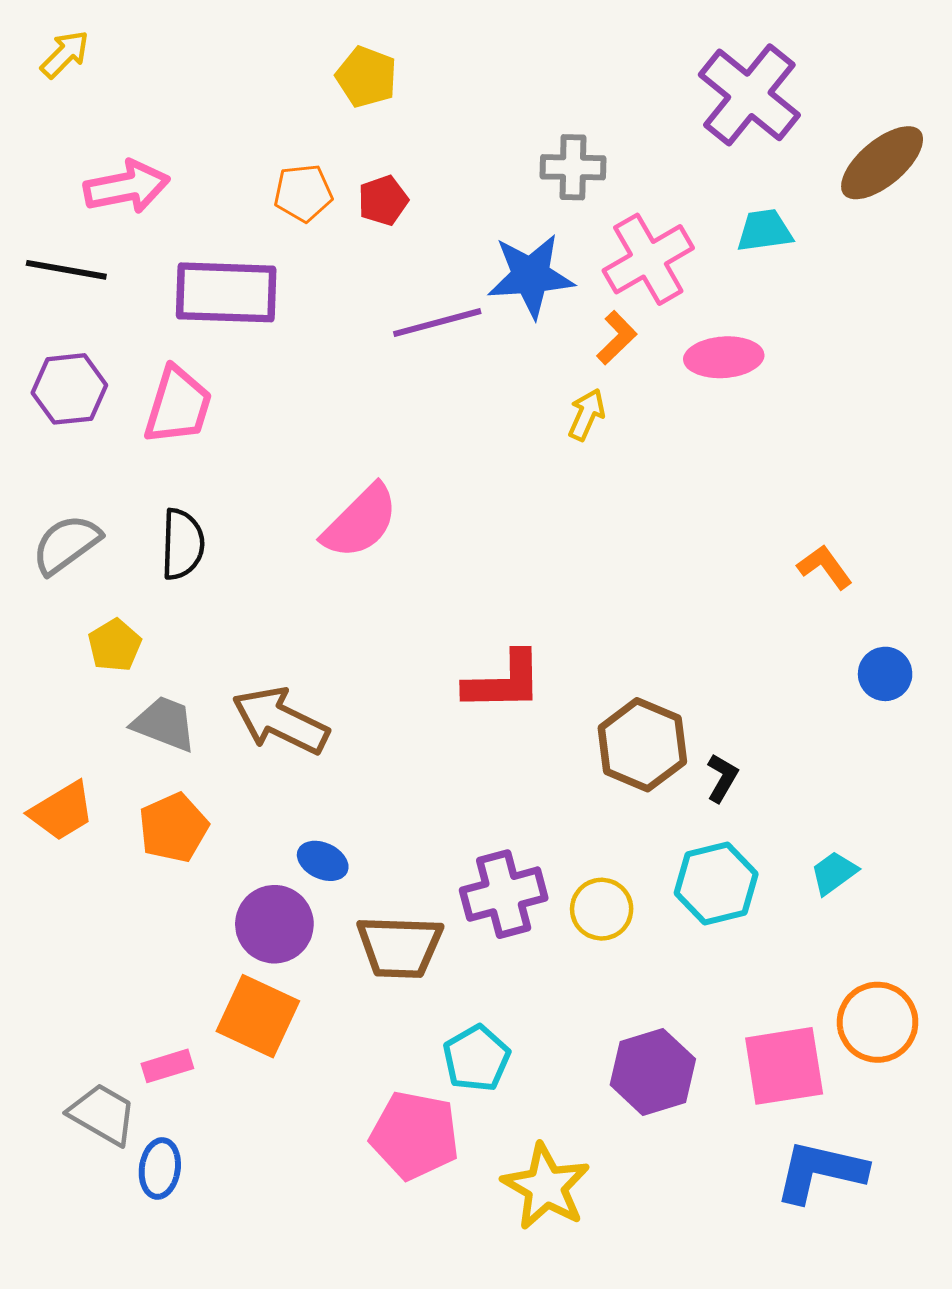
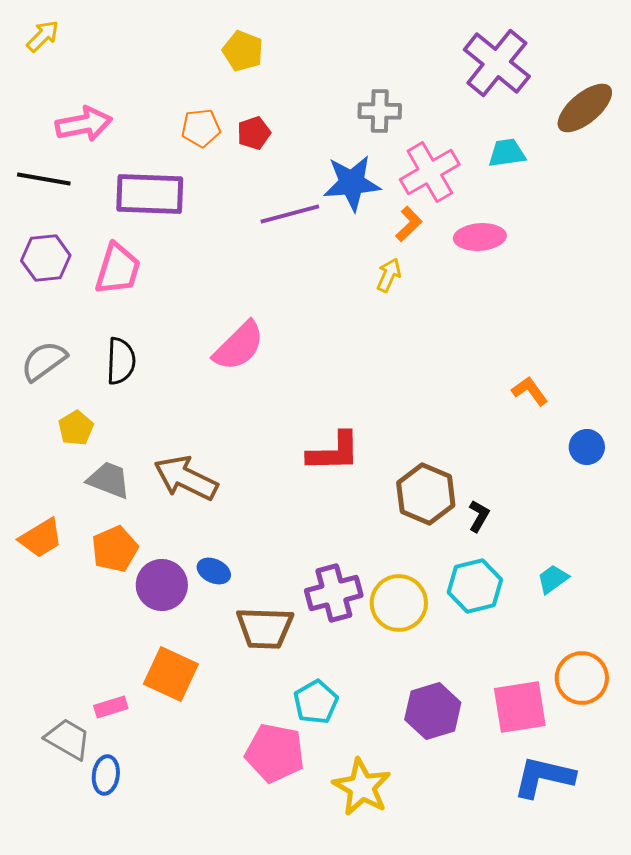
orange L-shape: (825, 567) -> (530, 391), moved
yellow circle: (602, 909) -> (399, 603), size x1.4
purple circle: (274, 924) -> (162, 585), moved

